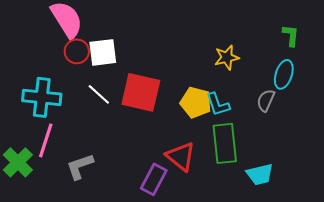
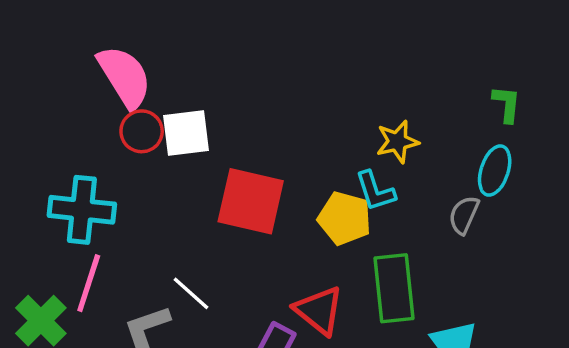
white line: (99, 94) -> (191, 293), moved
cyan L-shape: (218, 104) -> (375, 191), moved

